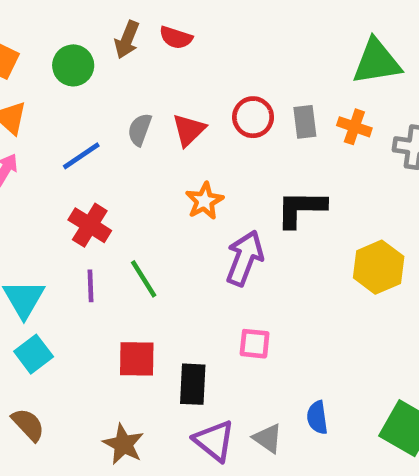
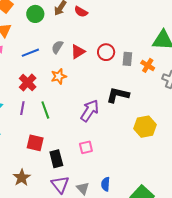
orange star: (204, 201) -> (59, 76), moved
pink square: (255, 344) -> (86, 147), turned -32
black rectangle: (193, 384) -> (56, 159), turned -30

